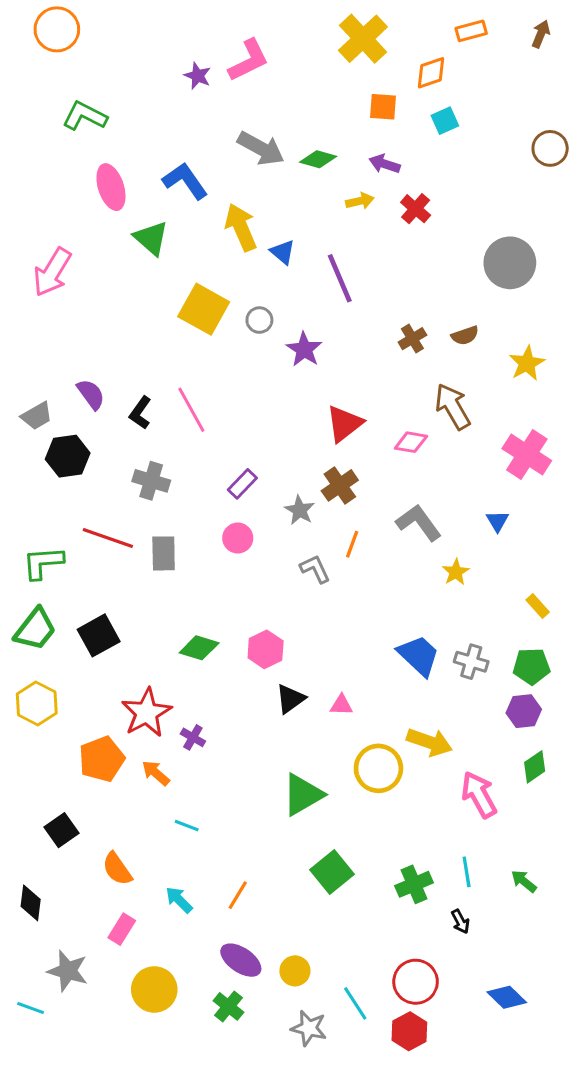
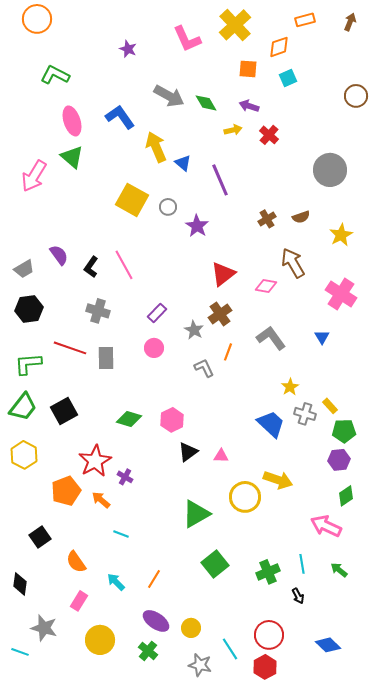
pink L-shape: (249, 60) -> (187, 39), moved, turned 92
green diamond: (318, 159) -> (206, 103), turned 45
green triangle: (151, 238) -> (72, 157), moved
black hexagon: (68, 456) -> (29, 309), moved
yellow star: (456, 572) -> (290, 387), moved
yellow rectangle: (538, 606) -> (330, 406), moved
gray cross: (471, 662) -> (305, 414), moved
pink arrow: (479, 795) -> (326, 526), moved, turned -36

